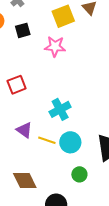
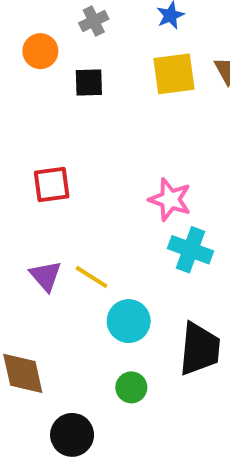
pink star: (55, 46) -> (170, 200), moved
cyan cross: (60, 109) -> (191, 250), moved, turned 35
yellow line: (47, 140) -> (92, 277), moved

